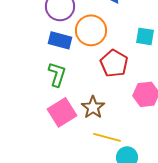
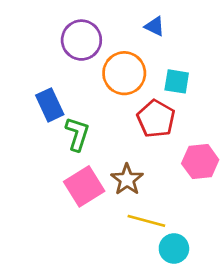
cyan square: (145, 36) -> (177, 81), moved
blue rectangle: (60, 40) -> (50, 105), moved, turned 50

